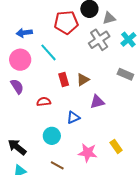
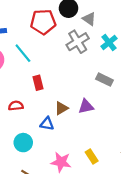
gray triangle: (109, 18) -> (89, 19), turned 48
brown triangle: (83, 80) -> (61, 108), moved
purple triangle: (97, 102) -> (86, 106), moved
blue triangle: (73, 117) -> (47, 124), turned 32

